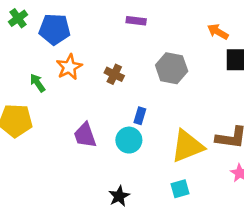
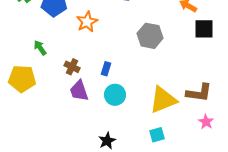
orange star: (69, 67) -> (87, 22), moved
brown cross: (114, 74) -> (72, 67), moved
blue rectangle: (140, 116) -> (106, 69), moved

